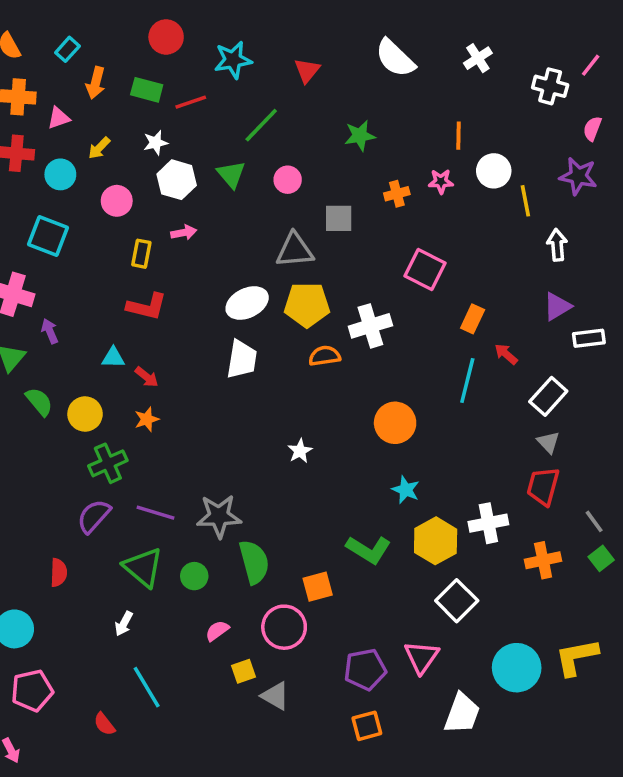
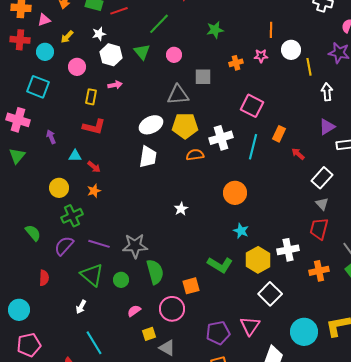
purple arrow: (50, 331) -> (51, 137), moved
cyan line: (467, 381) -> (253, 147), moved
green semicircle: (39, 402) -> (33, 233), moved

